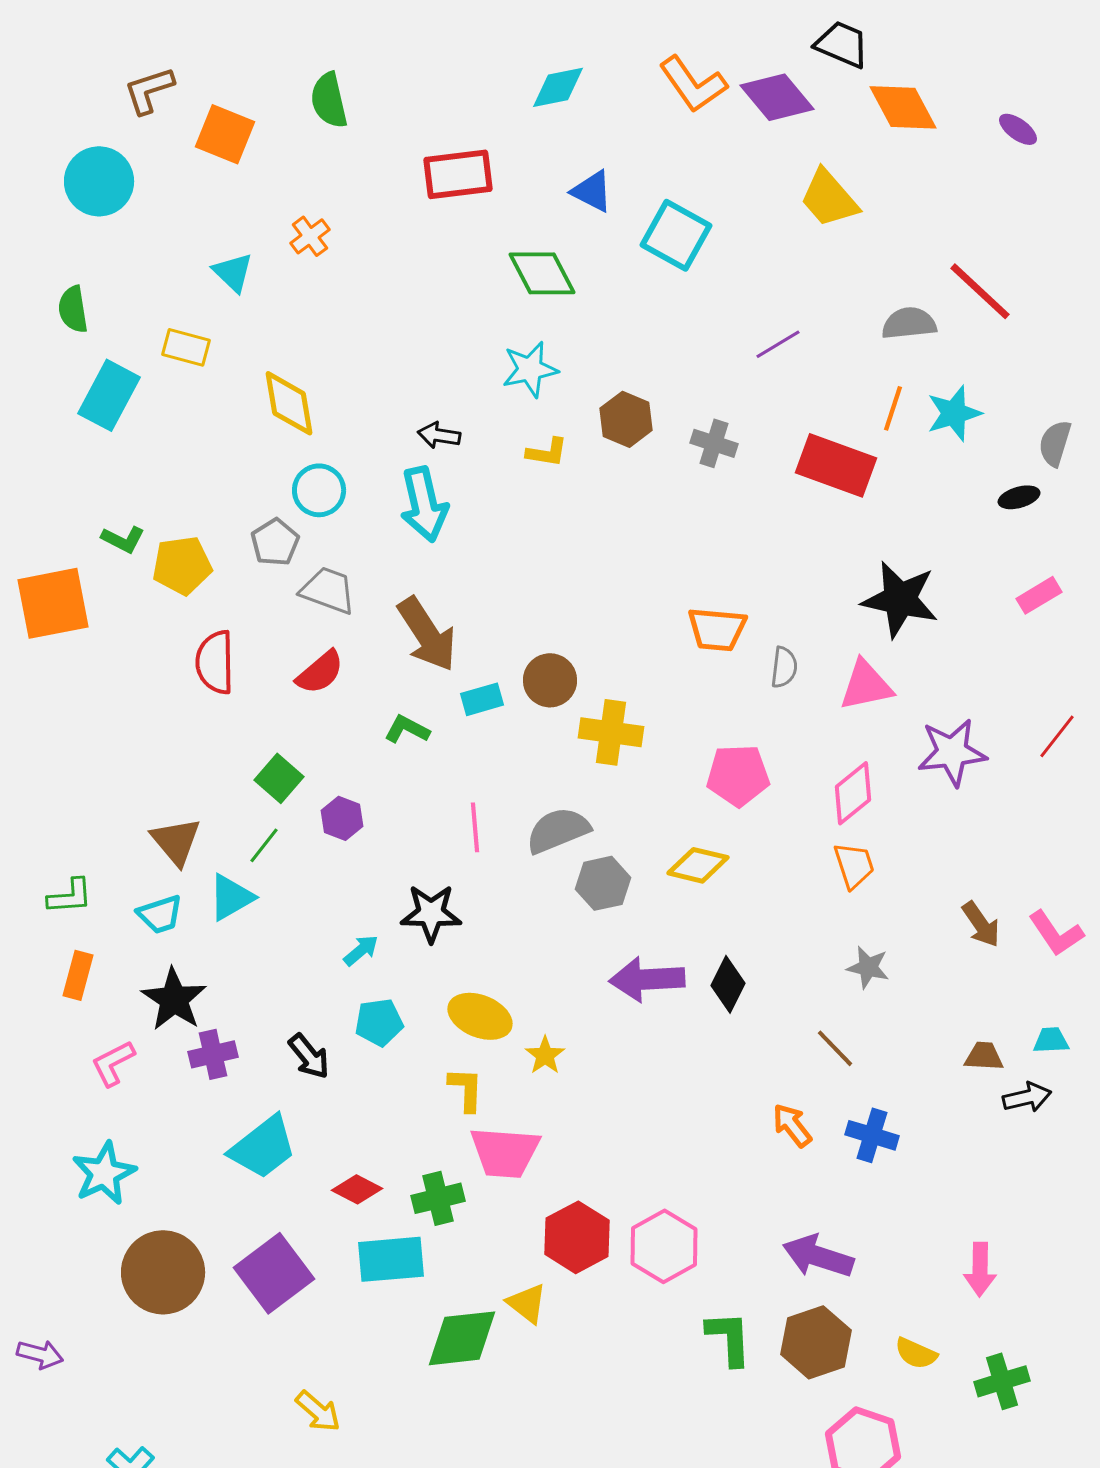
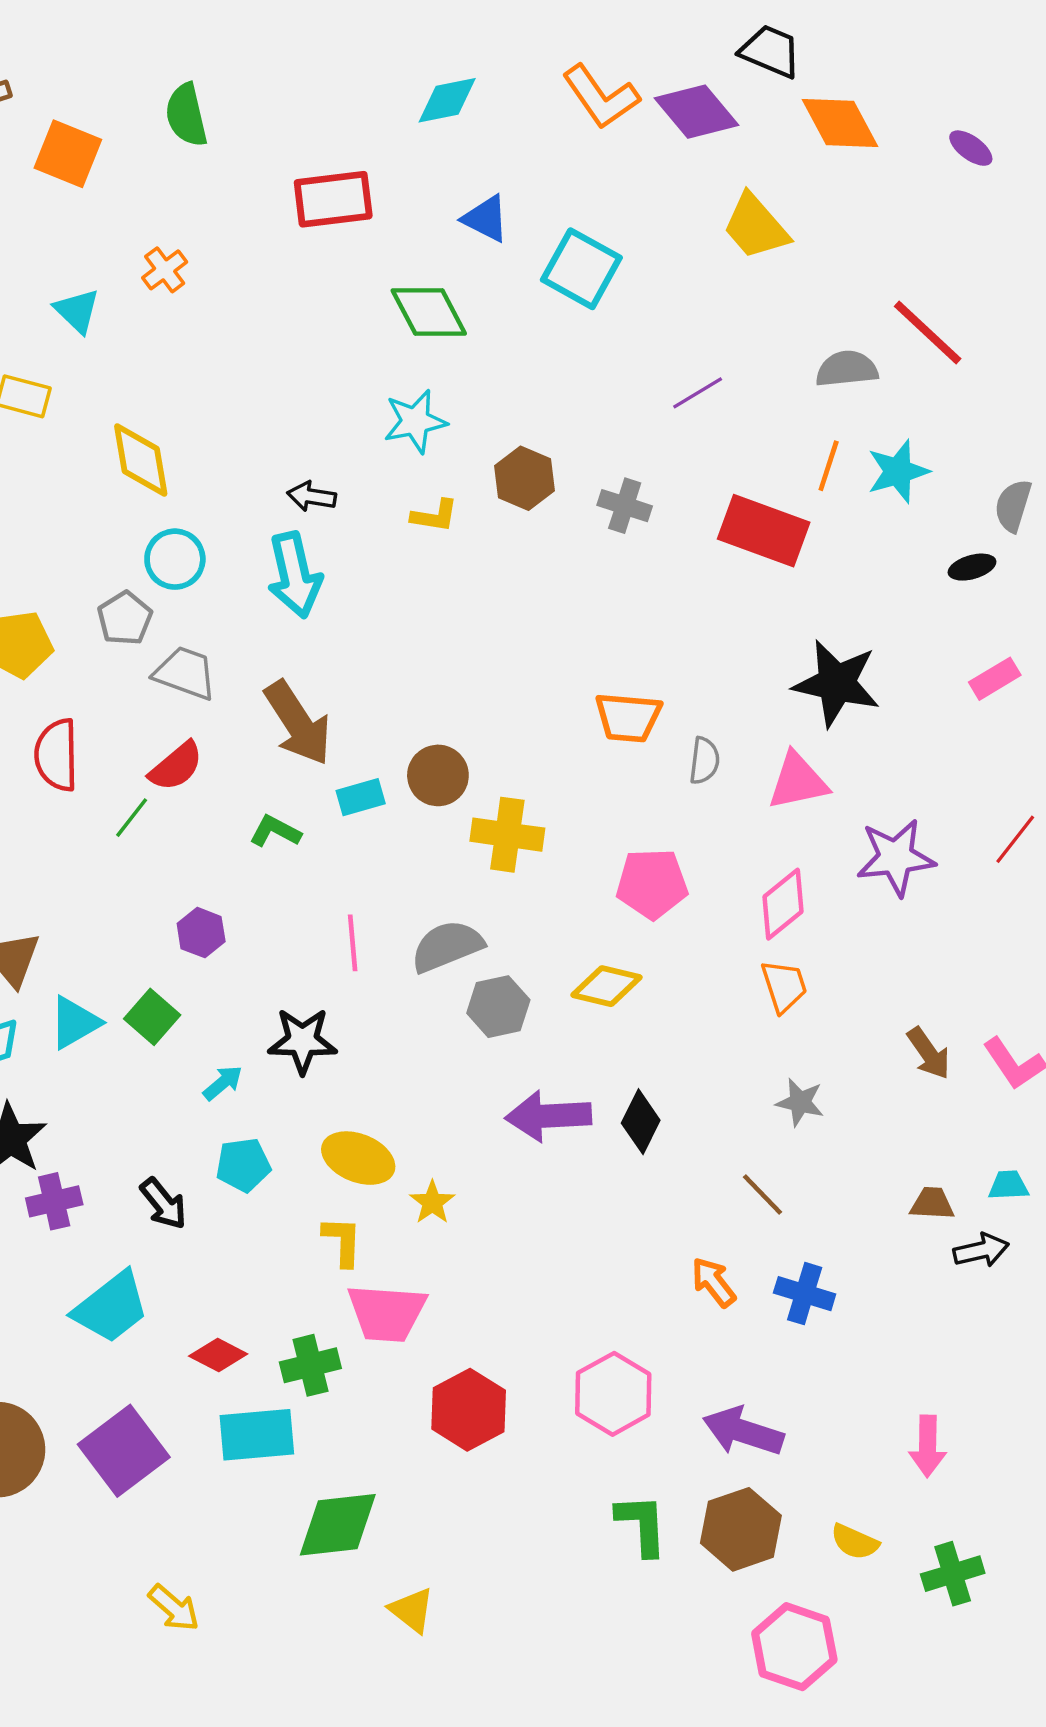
green square: (279, 778) -> (152, 1017), moved
green line: (264, 845) -> (132, 818), moved
pink hexagon: (664, 1246) -> (613, 1394), moved
yellow triangle: (527, 1303) -> (412, 1610), moved

